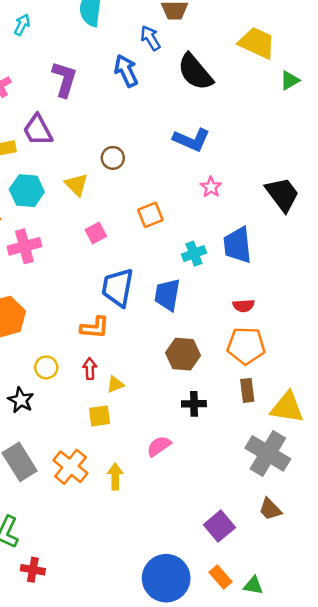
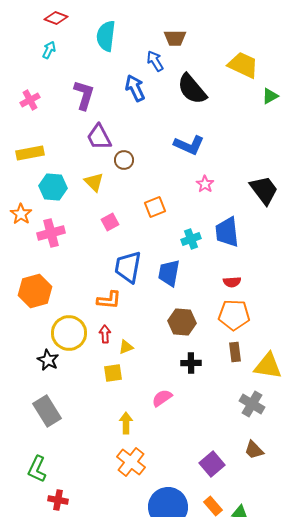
purple trapezoid: (38, 130) -> (99, 137), moved
yellow circle: (46, 367) -> (69, 333), size x1.8
gray cross: (268, 453) -> (252, 404), size x0.7
orange cross: (70, 467) -> (131, 462), moved

